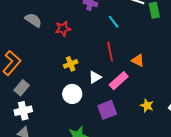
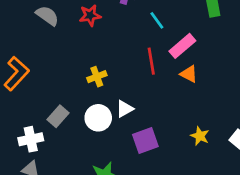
red star: (63, 29) -> (90, 15), moved
white triangle: (95, 77) -> (125, 109), moved
pink rectangle: (119, 81) -> (182, 46), moved
gray rectangle: (22, 88) -> (58, 116), moved

